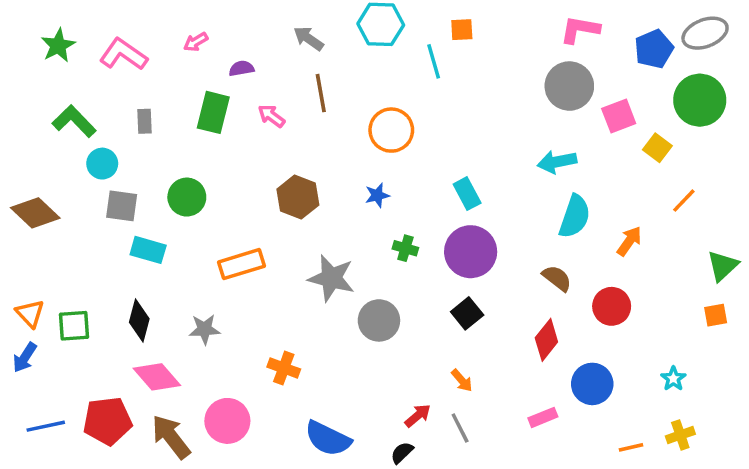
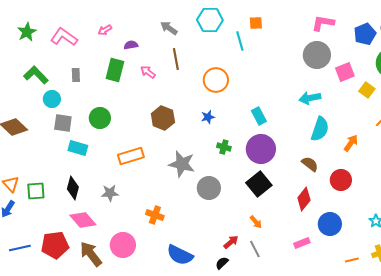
black square: (467, 313) -> (259, 184), size x1.4

